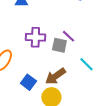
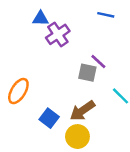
purple cross: (35, 37) -> (58, 34), moved, turned -36

